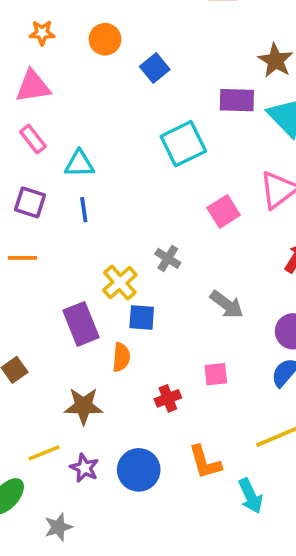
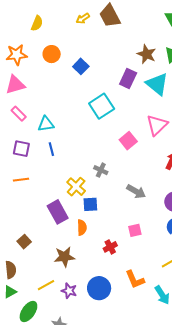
orange star: (42, 33) -> (17, 55), size x1.5
purple rectangle: (237, 100) -> (128, 79), turned -60

